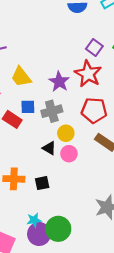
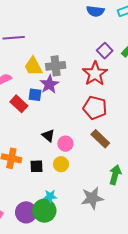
purple star: (59, 82) -> (49, 84), moved
gray cross: (52, 111) -> (56, 66), moved
yellow circle: (66, 133) -> (61, 164), moved
cyan star: (34, 220) -> (50, 196), moved

